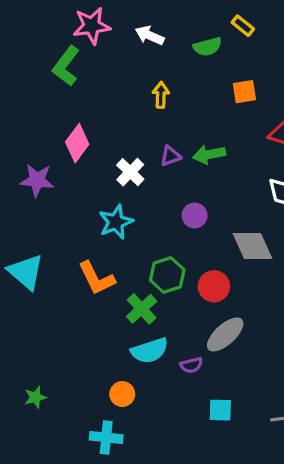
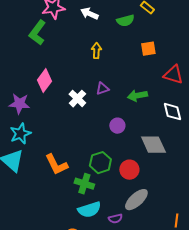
green arrow: (209, 154) -> (137, 96), moved
cyan star: (116, 222) -> (20, 134), moved
green cross: (142, 309) -> (84, 184), turned -30

